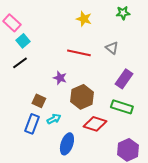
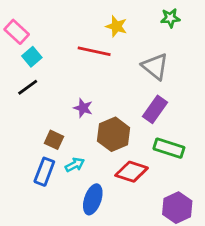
gray triangle: (112, 48) -> (155, 66), size x1.5
red line: (79, 53) -> (94, 51), moved
purple rectangle: (124, 79) -> (155, 109), moved

